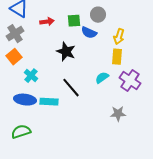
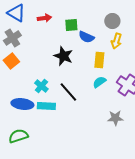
gray circle: (98, 15) -> (112, 21), moved
red arrow: (47, 22) -> (44, 18), moved
yellow rectangle: (117, 57) -> (99, 60), moved
cyan cross: (31, 76) -> (41, 86), moved

